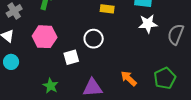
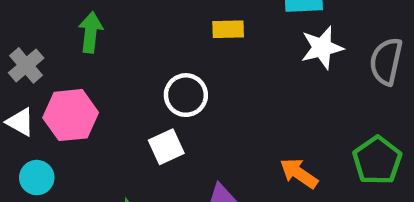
pink hexagon: (45, 37) -> (71, 115), moved
white circle: (94, 39) -> (186, 95), moved

